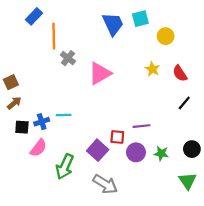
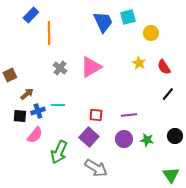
gray cross: (68, 58) -> (60, 68), moved
brown arrow: (14, 103) -> (27, 94), moved
red square: (117, 137) -> (96, 115), moved
green triangle: (188, 181) -> (171, 175), moved

